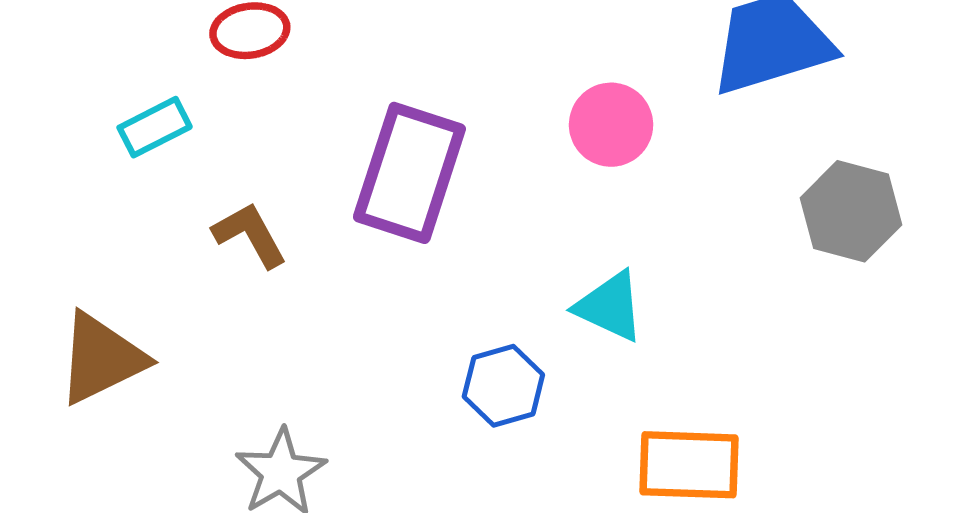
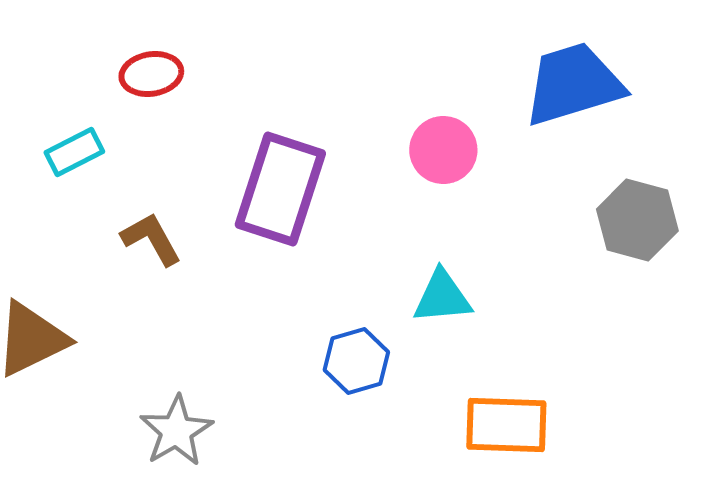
cyan triangle: (610, 307) -> (442, 297), turned -30

